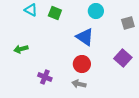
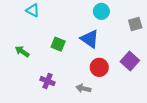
green square: (55, 13) -> (58, 44), moved
green arrow: (21, 49) -> (22, 52), turned 48
red circle: (82, 64) -> (99, 67), moved

